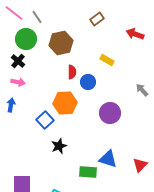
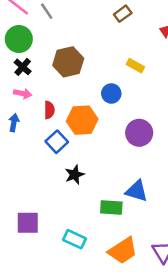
green circle: (26, 39) -> (19, 39), moved
brown hexagon: (61, 43) -> (68, 62), moved
red semicircle: (72, 72) -> (49, 110), moved

